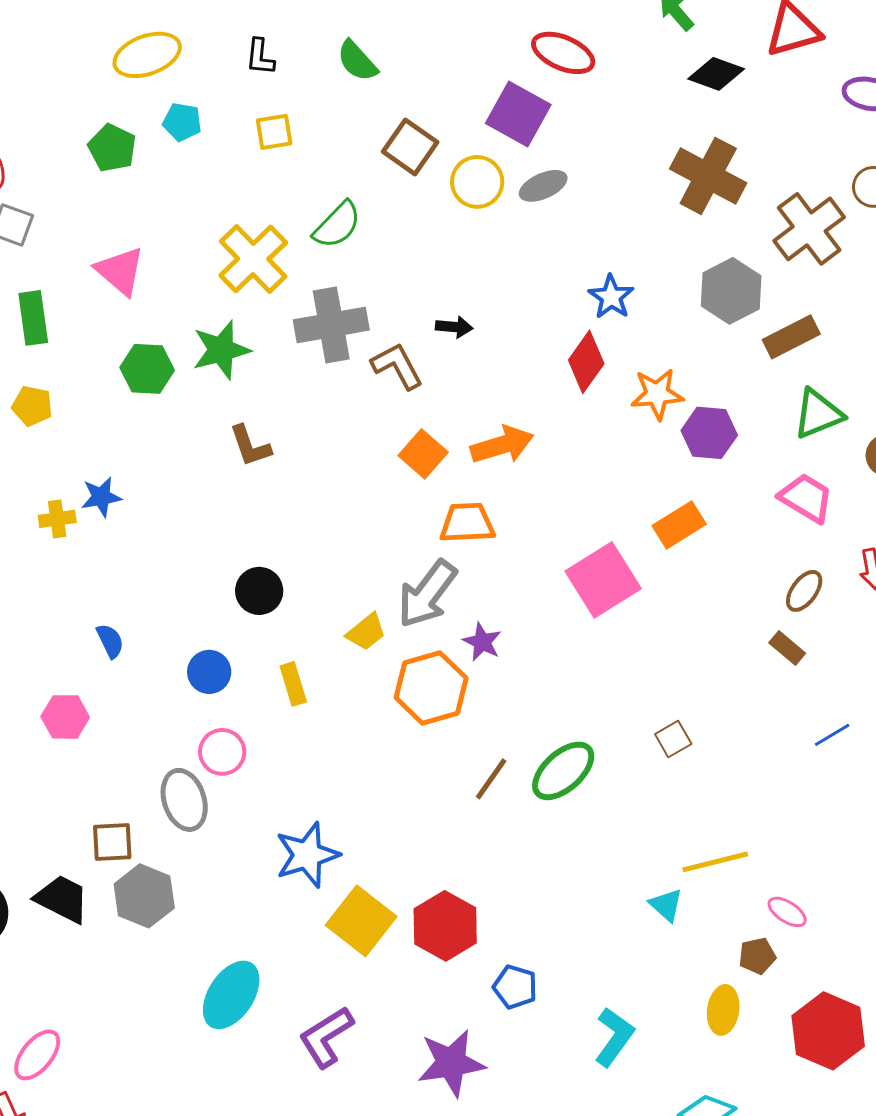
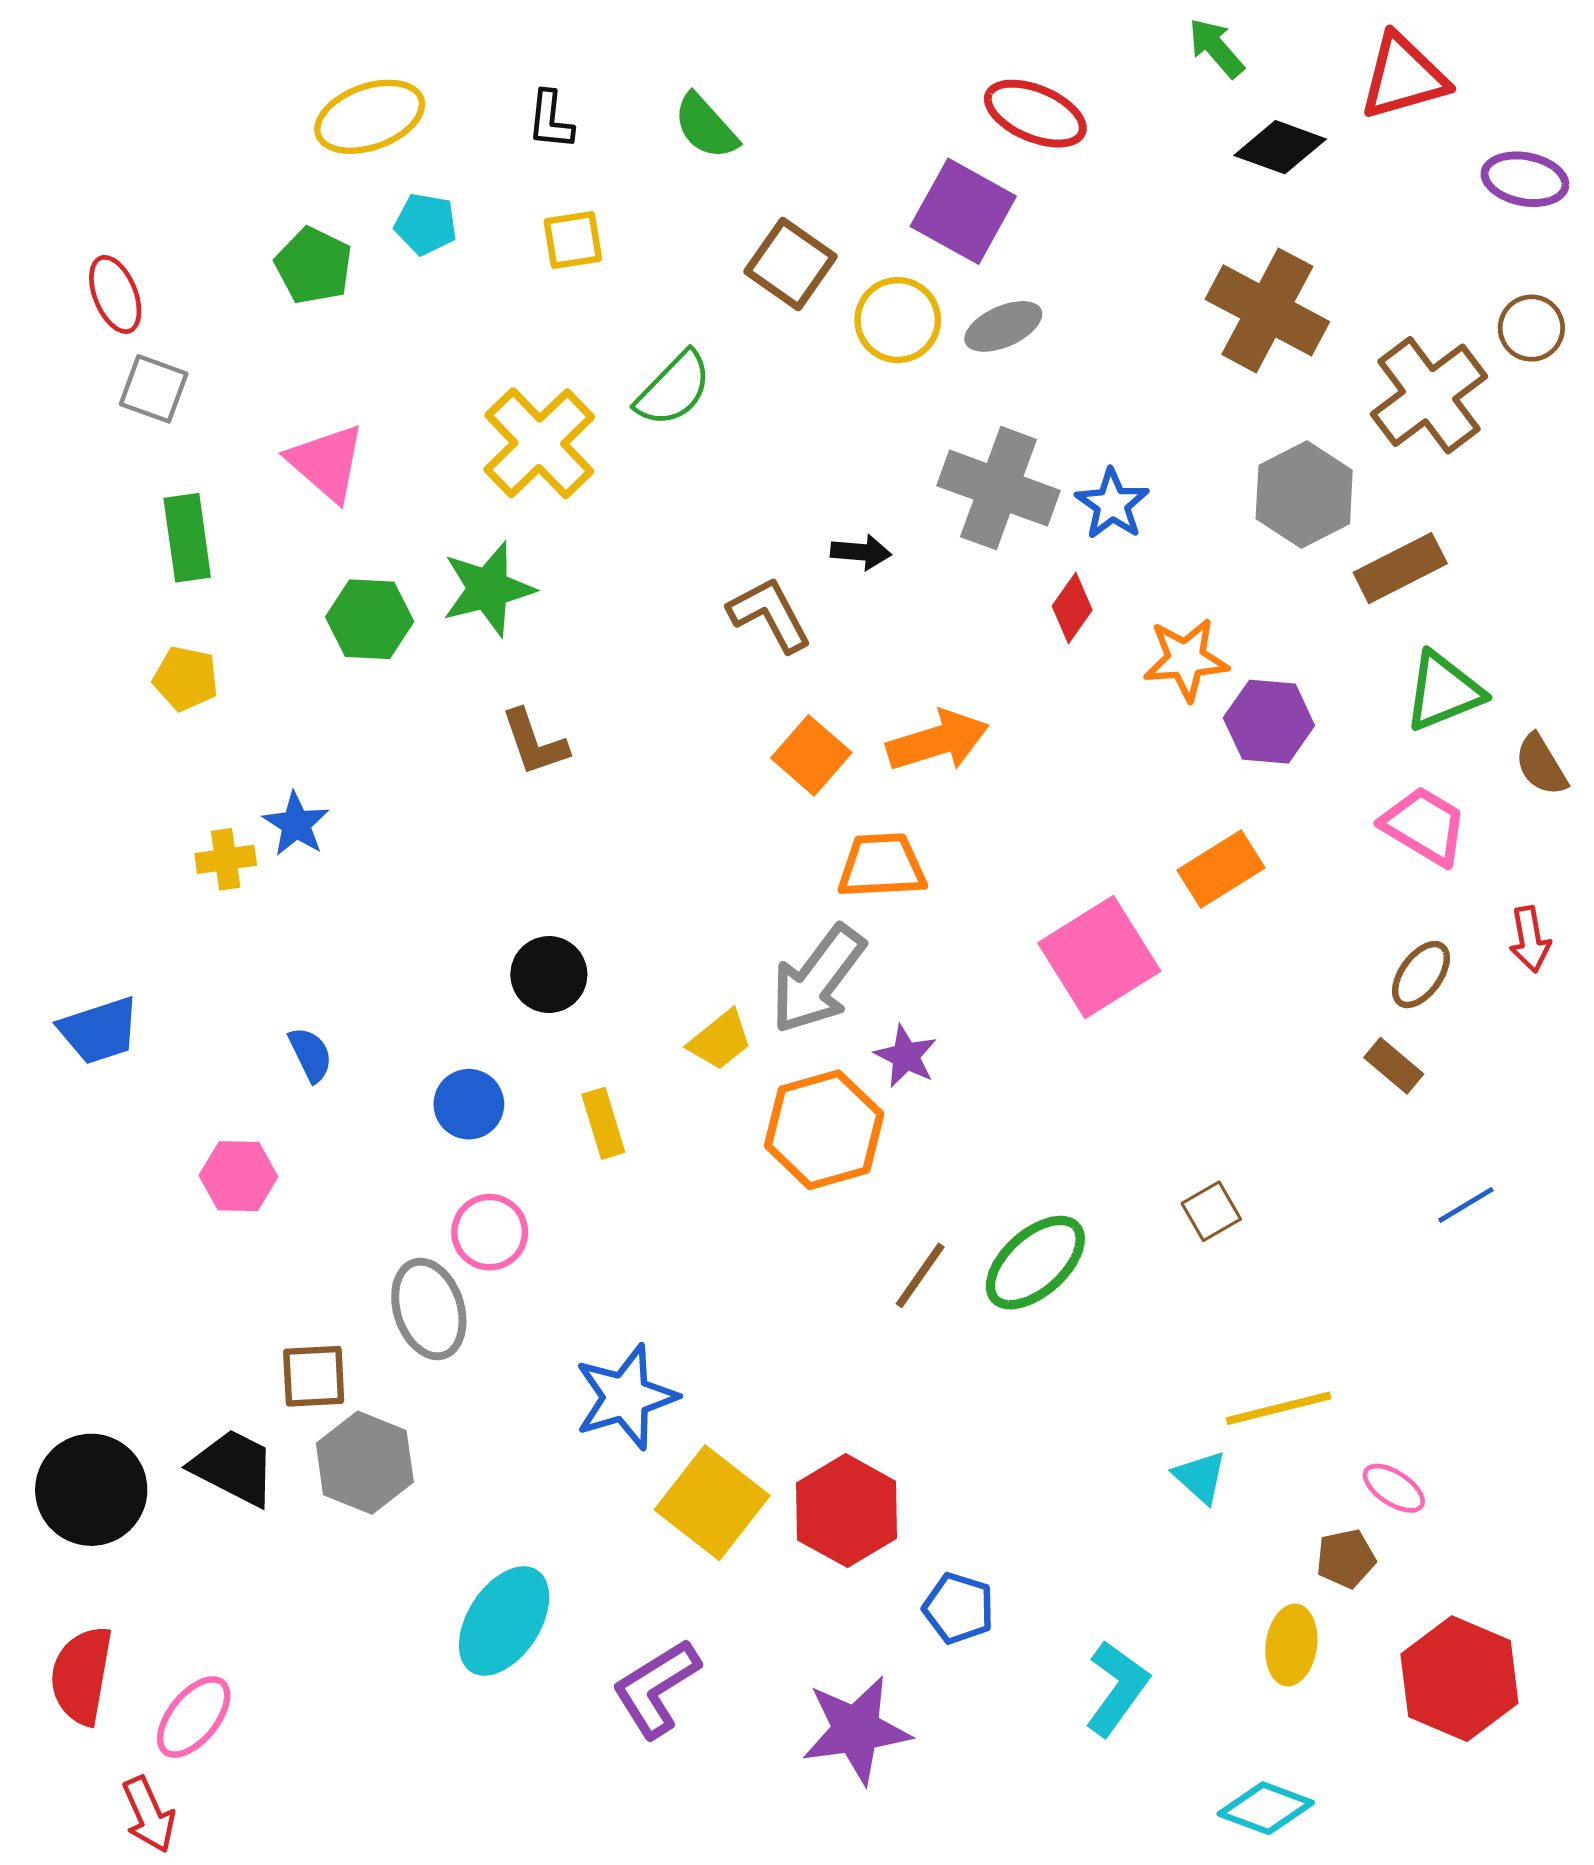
gray cross: (331, 325) -> (999, 488), moved, turned 30
red diamond: (586, 362) -> (1072, 608), size x0.7
blue star: (101, 497) -> (296, 824), turned -30

